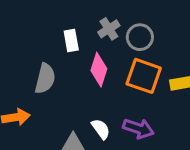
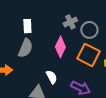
white rectangle: (71, 40) -> (27, 26), moved
white semicircle: (101, 129) -> (52, 77), moved

